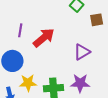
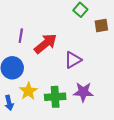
purple triangle: (82, 52) -> (73, 60), moved
yellow star: (28, 83) -> (28, 91), turned -30

